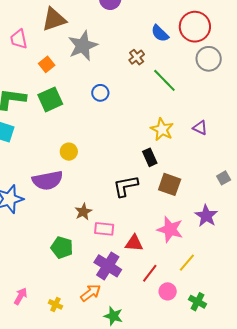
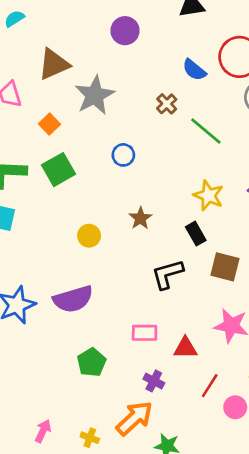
purple semicircle: (48, 180) -> (73, 299), moved
brown star: (83, 212) -> (140, 218), moved
green pentagon: (62, 248) -> (92, 362), turned 30
purple cross: (108, 266) -> (154, 381), size x0.6
orange arrow: (91, 293) -> (134, 418), size x1.4

